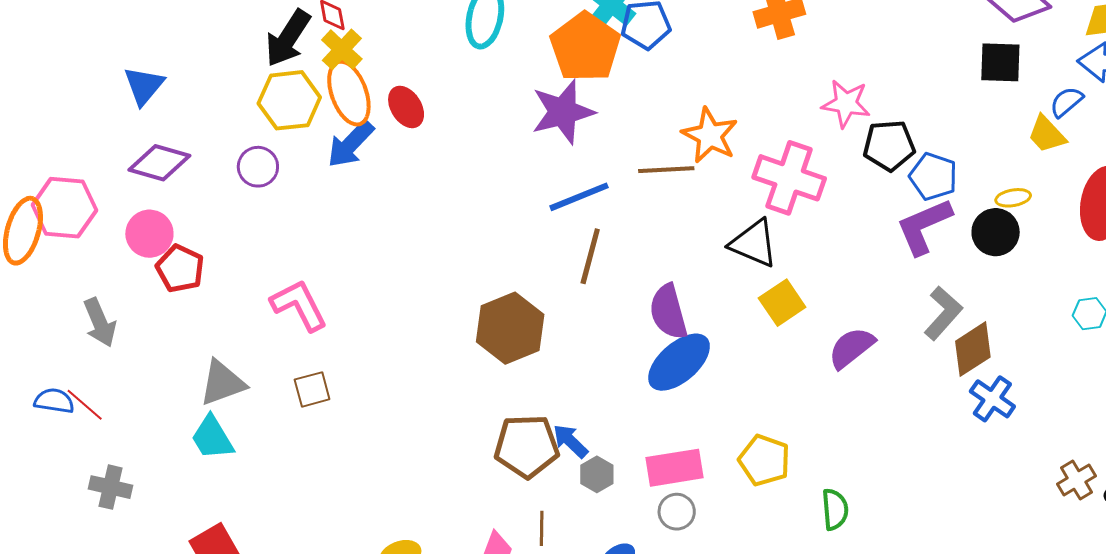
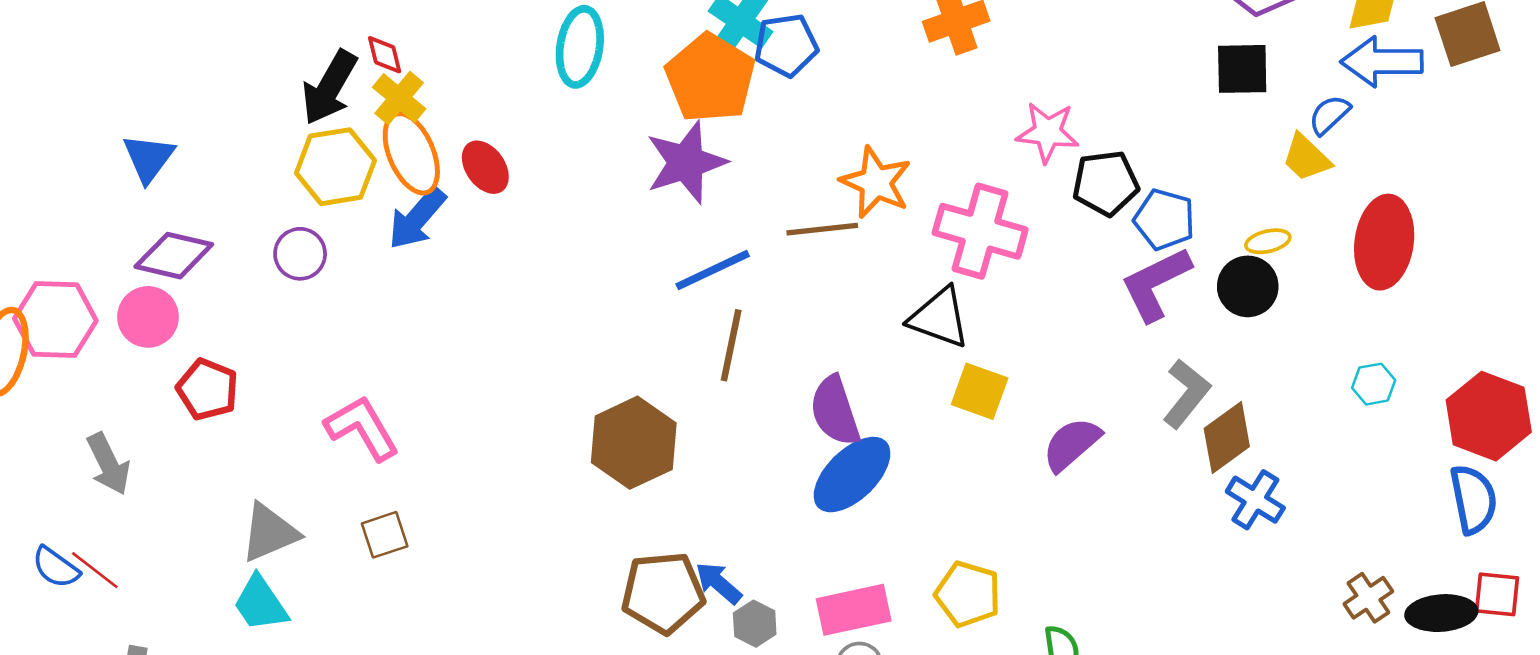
pink circle: (149, 234) -> (148, 317), moved
yellow square: (782, 303) -> (980, 391), turned -33
blue semicircle: (54, 401) -> (56, 567), turned -150

